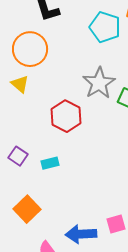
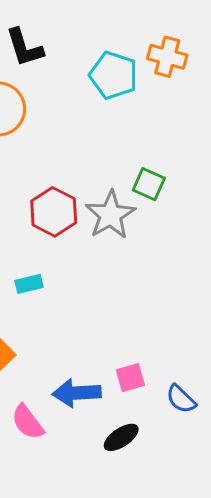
gray star: (99, 83) -> (110, 215), moved

